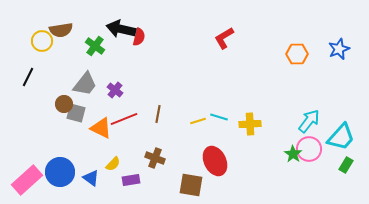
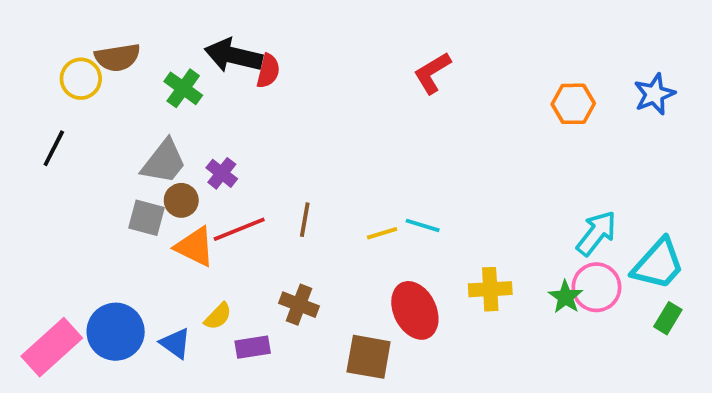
brown circle: (64, 104) -> (181, 200), moved
yellow cross: (250, 124) -> (490, 289), moved

